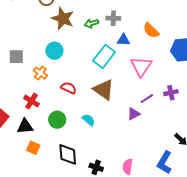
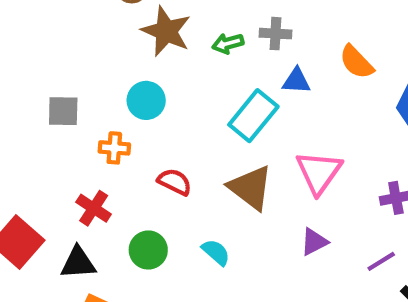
pink triangle: (141, 66) -> (319, 172), moved
orange cross: (40, 73) -> (114, 148), turned -32
purple line: (147, 99) -> (381, 261), moved

